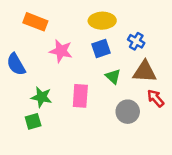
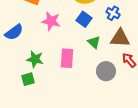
blue square: (101, 49) -> (84, 19), turned -35
blue semicircle: (16, 64) -> (14, 32), turned -96

